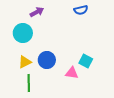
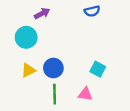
pink triangle: (72, 73) -> (85, 94), moved
green line: (29, 83) -> (55, 94), moved

